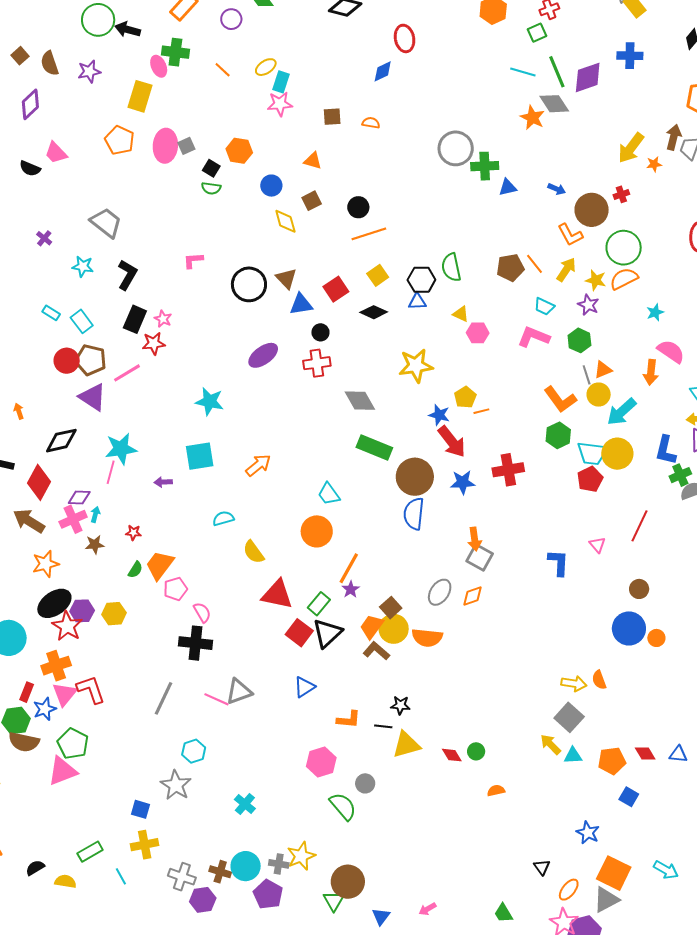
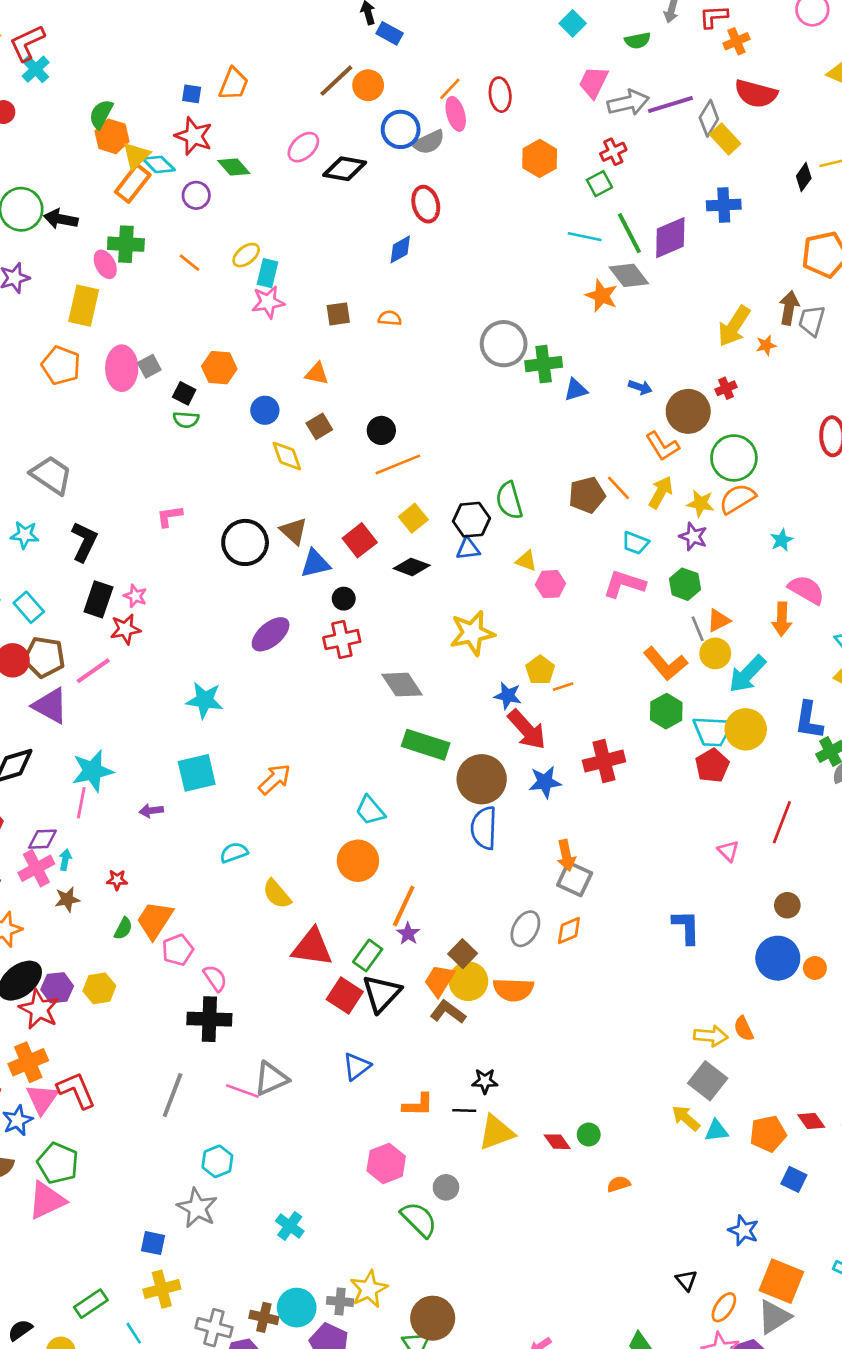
blue L-shape: (558, 563) -> (686, 927), moved

